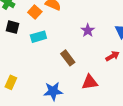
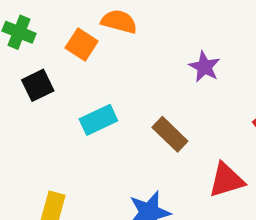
black square: (13, 27) -> (38, 85), turned -32
cyan rectangle: (38, 37) -> (98, 120), moved

